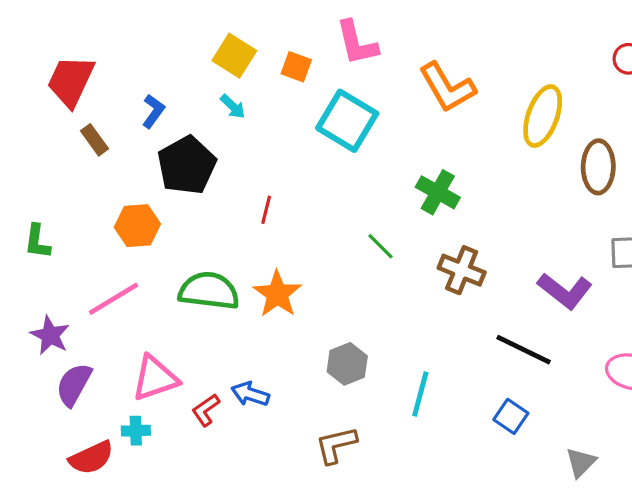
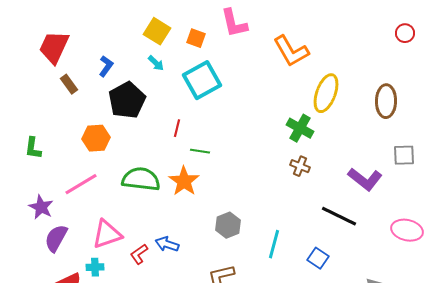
yellow ellipse: (543, 116) -> (326, 93), moved
cyan square: (347, 121) -> (202, 80), moved, turned 30
green cross: (438, 192) -> (300, 128), moved
green line: (381, 246) -> (200, 151), moved, turned -36
brown cross: (462, 270) -> (300, 166), size x0.7
blue square: (511, 416) -> (318, 258), moved

